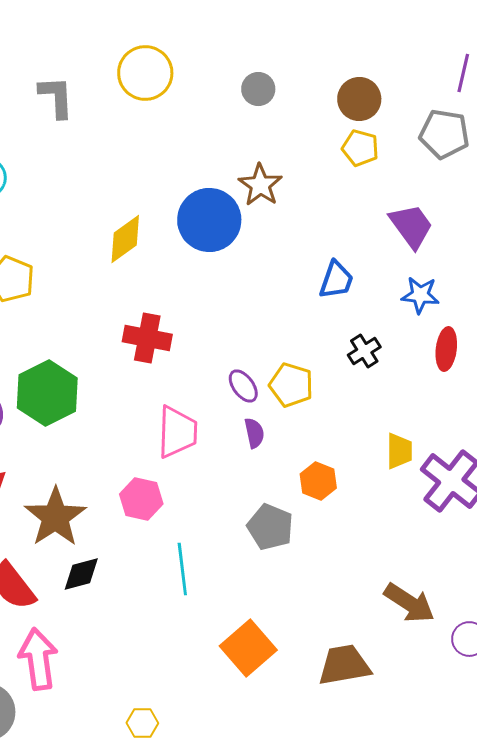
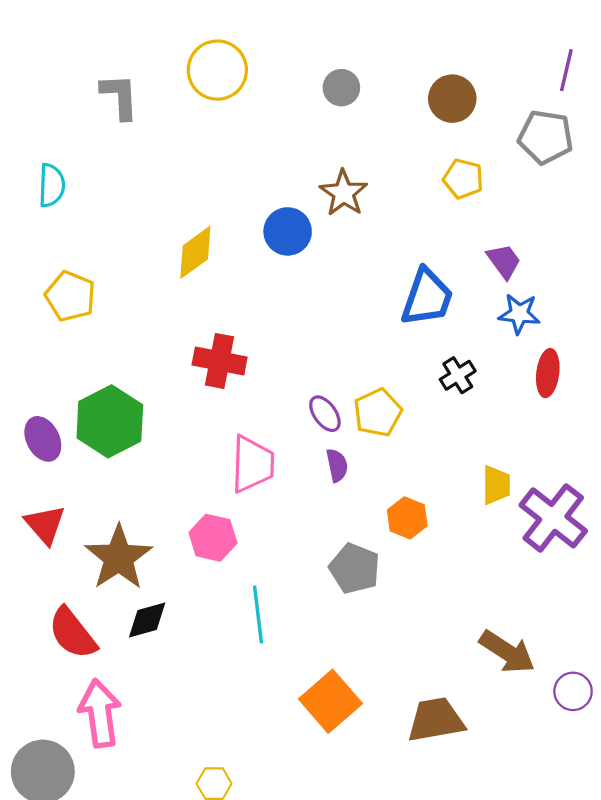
yellow pentagon: (360, 148) -> (463, 179), moved
blue circle: (209, 220) -> (288, 231), size x0.7
purple trapezoid: (411, 226) -> (504, 261), moved, size x0.7
blue trapezoid: (336, 280) -> (427, 297), size x1.4
yellow pentagon: (291, 385) -> (378, 413), turned 30

